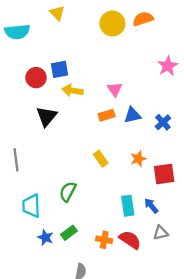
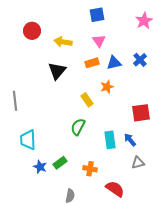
blue square: (60, 69) -> (97, 15), moved
black triangle: (47, 116) -> (57, 71), moved
blue cross: (163, 122) -> (140, 60), moved
orange star: (138, 159) -> (107, 87), moved
green semicircle: (68, 192) -> (78, 127), moved
red semicircle: (130, 240) -> (115, 189), moved

